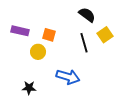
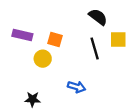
yellow square: (105, 35) -> (118, 39), turned 35
blue arrow: (68, 77) -> (77, 87), size x0.7

